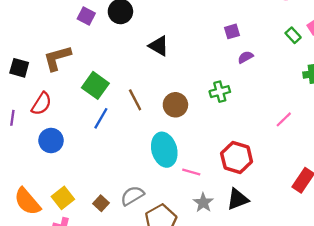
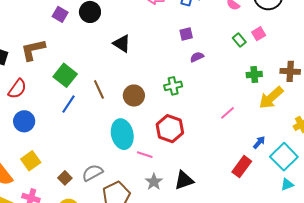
red hexagon: (237, 158) -> (170, 129), moved
yellow square: (63, 198) -> (31, 161), moved

